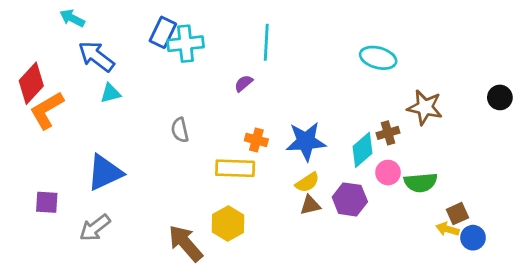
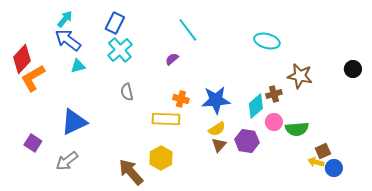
cyan arrow: (72, 18) -> (65, 19), moved, turned 102
cyan line: (266, 42) -> (188, 30), turned -40
cyan cross: (186, 44) -> (120, 50), moved, turned -35
purple square: (47, 202) -> (33, 143), turned 30
brown triangle: (310, 205) -> (219, 145), turned -35

